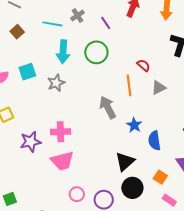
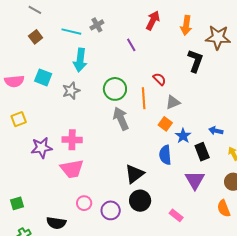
purple line: (106, 23) -> (131, 45), moved
green circle: (96, 52) -> (115, 89), moved
cyan square: (27, 72) -> (43, 77), turned 36
blue star: (134, 125) -> (183, 136), moved
orange square: (160, 177) -> (165, 124), moved

